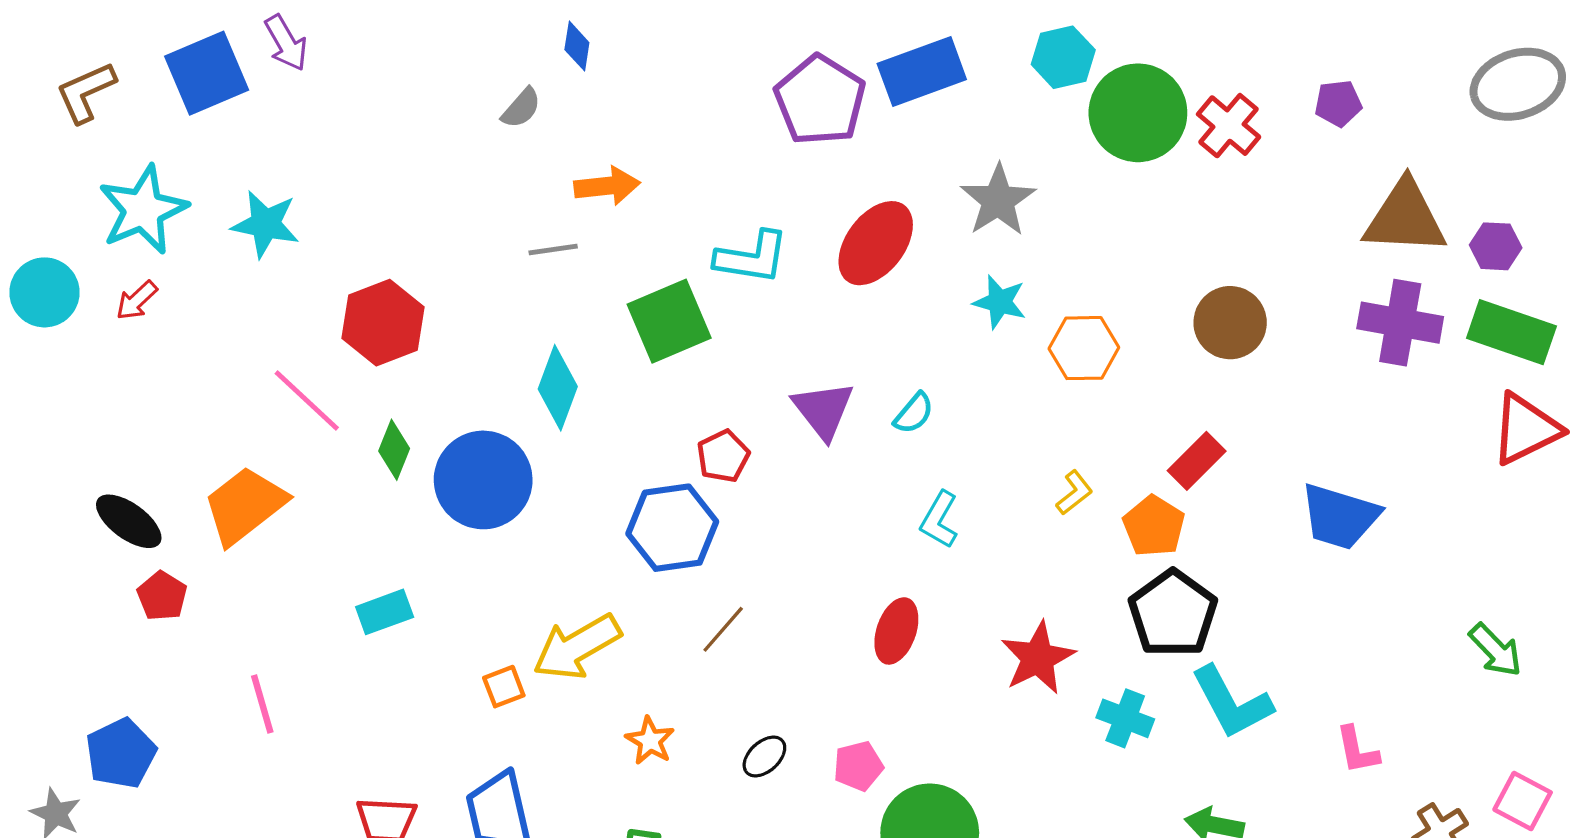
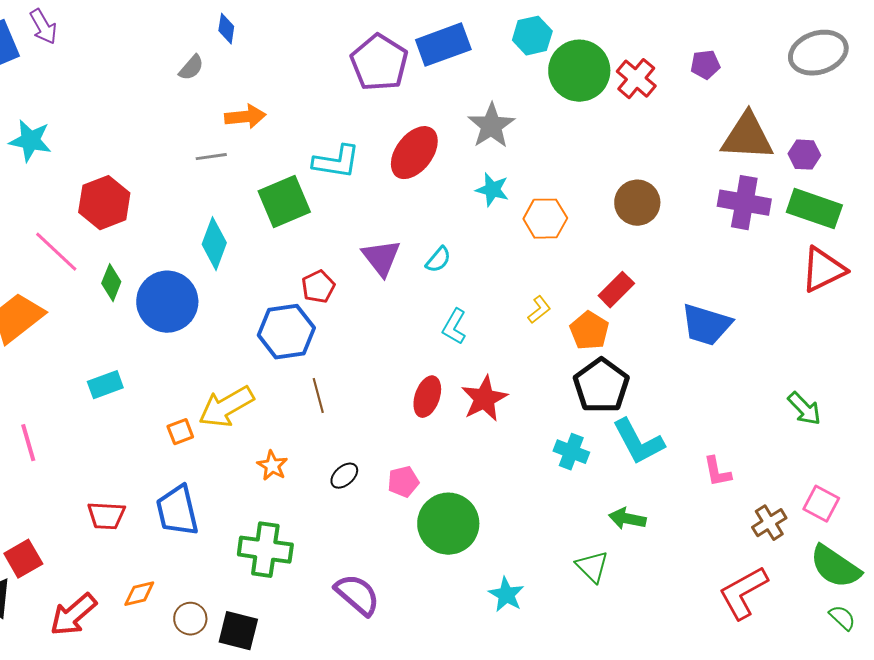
brown line: (723, 629) -> (318, 396), turned -56
red star: (1038, 658) -> (484, 399), moved

